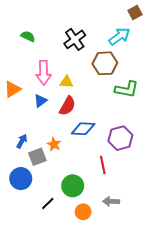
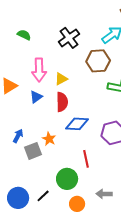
yellow triangle: (66, 82) -> (61, 79), turned -32
red semicircle: (67, 106) -> (62, 102), turned -30
red line: (103, 165) -> (86, 159), moved
blue circle: (21, 179) -> (18, 198), moved

